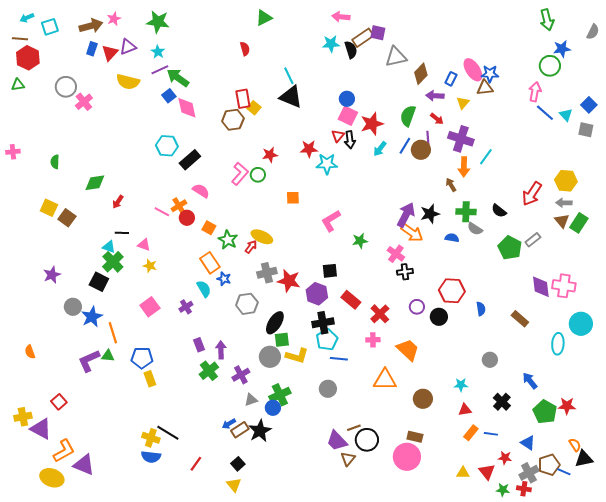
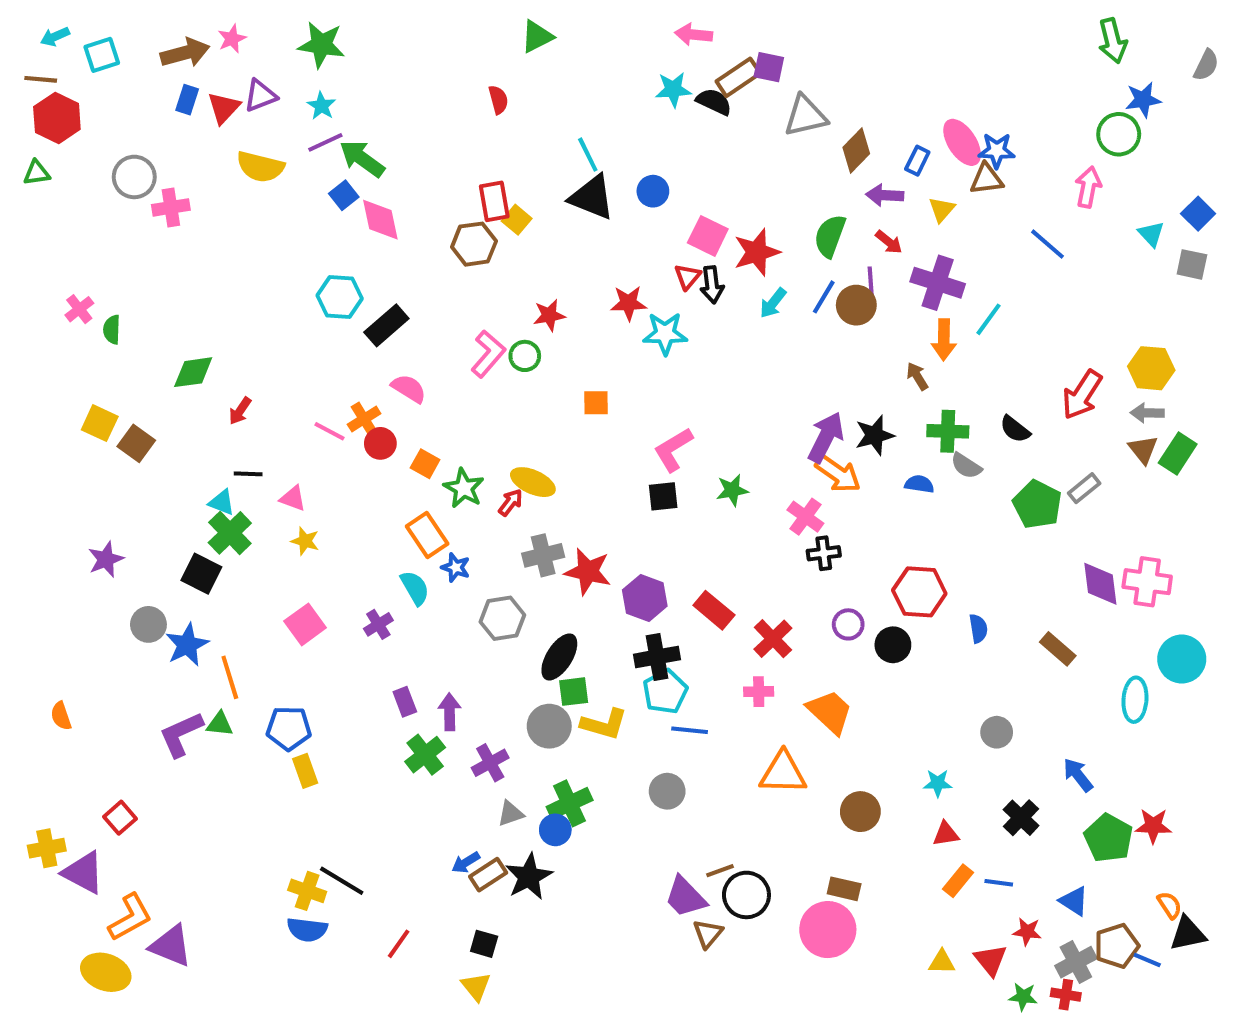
black semicircle: (351, 50) -> (714, 102), turned -48
blue circle: (347, 99) -> (653, 191), moved
pink cross: (84, 102) -> (171, 207), turned 30
blue line: (545, 113) -> (1048, 244), moved
pink cross: (13, 152) -> (79, 309), moved, turned -32
black square: (330, 271) -> (663, 496), moved
black square: (238, 464) -> (484, 944), turned -32

